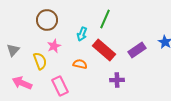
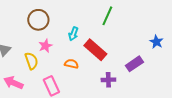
green line: (105, 19) -> (107, 16), moved
purple rectangle: (137, 50) -> (134, 64), moved

